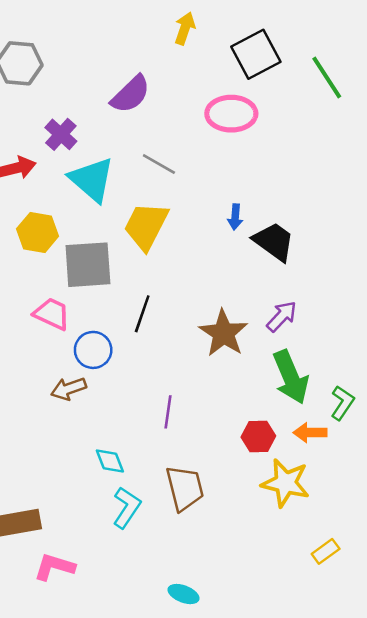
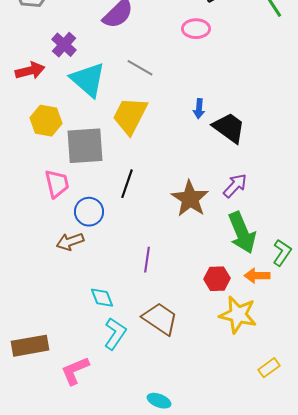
pink ellipse: (231, 114) -> (196, 29), size x0.7
pink trapezoid: (52, 314) -> (57, 184), turned 52
brown trapezoid: (185, 488) -> (160, 319), turned -42
pink L-shape: (54, 567) -> (75, 371), moved, turned -40

